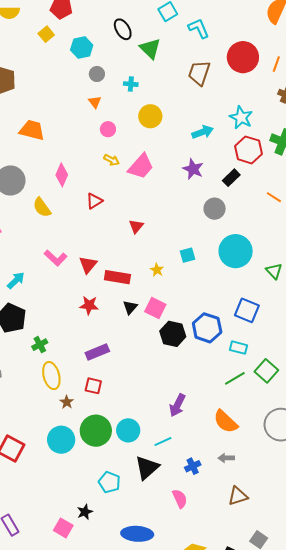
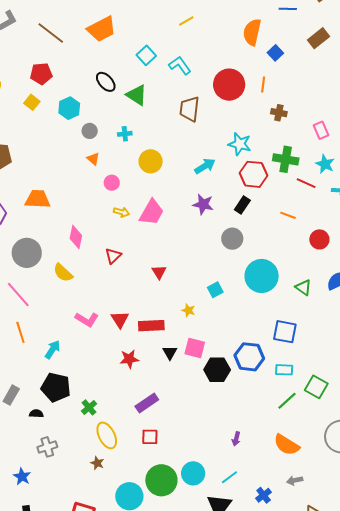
brown star: (67, 402) -> (97, 463), moved
purple arrow: (177, 405) -> (236, 439), size x0.6

